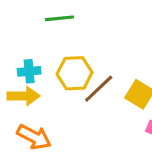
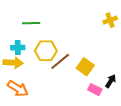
green line: (59, 18) -> (31, 23), moved

